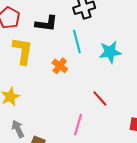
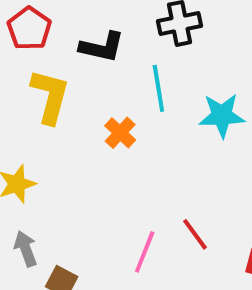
red line: (100, 98) -> (195, 234), moved

